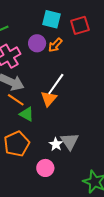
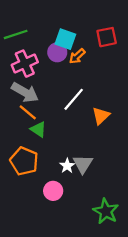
cyan square: (51, 19) -> (65, 39), moved
orange triangle: (49, 99) -> (101, 116), moved
orange pentagon: (17, 144) -> (24, 161), turned -30

